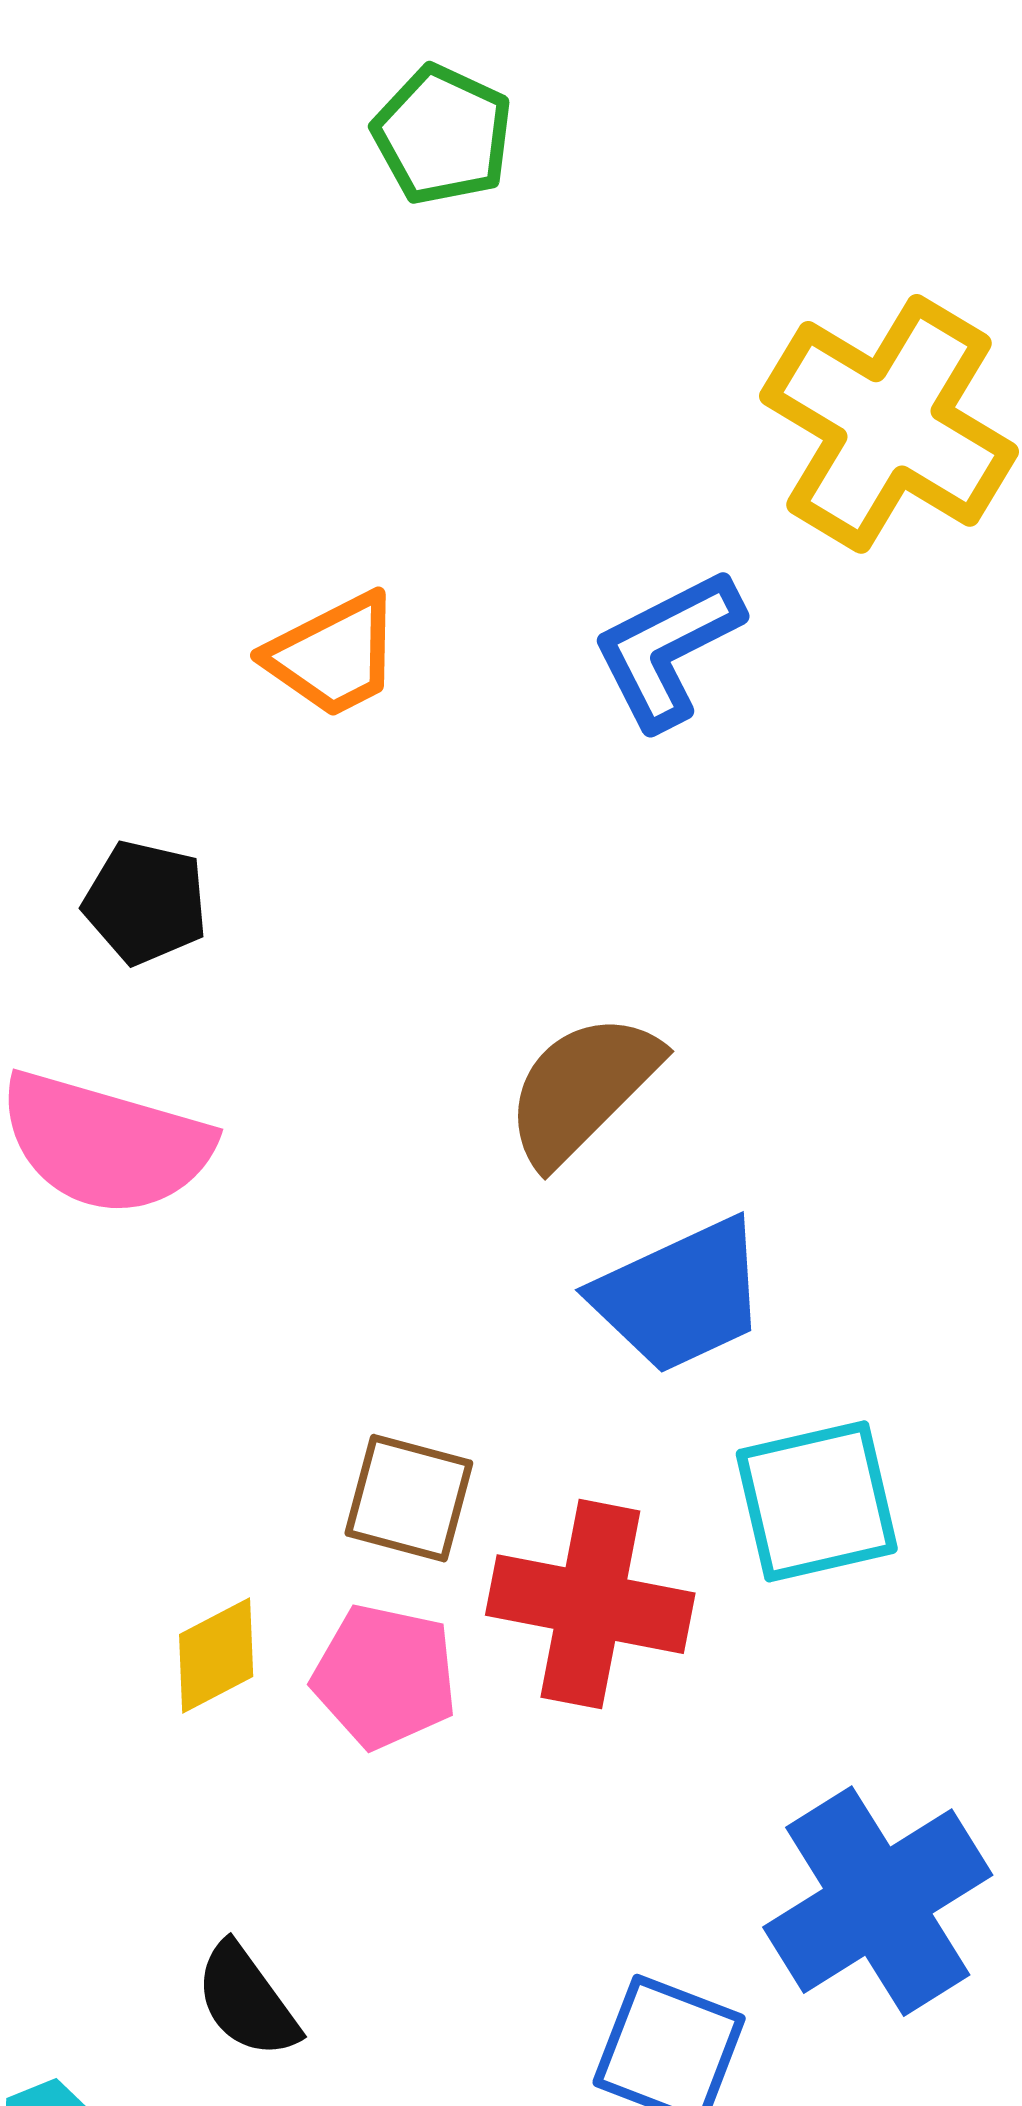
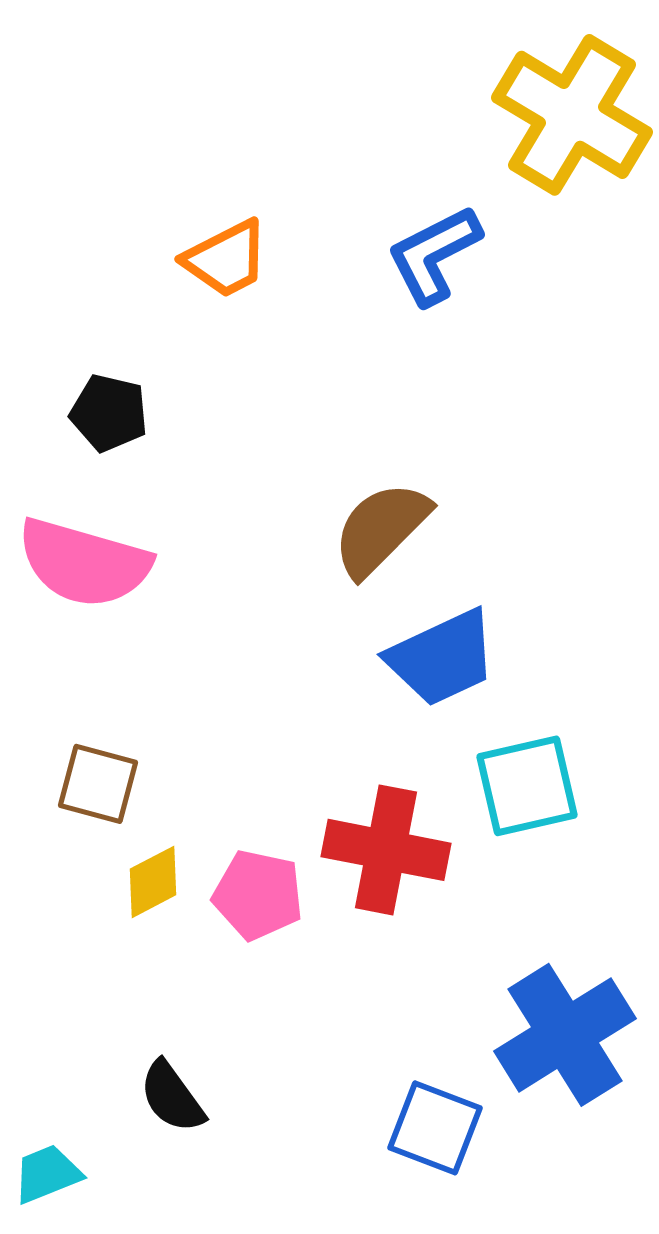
brown square: (409, 1498) -> (98, 784), moved

